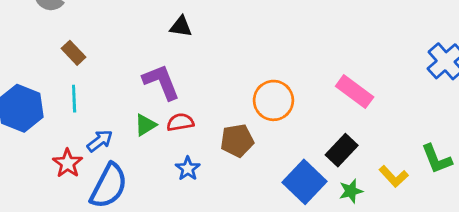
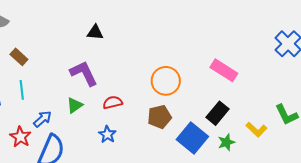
red semicircle: (180, 122) -> (113, 102), moved
brown pentagon: (237, 141) -> (160, 117), moved

